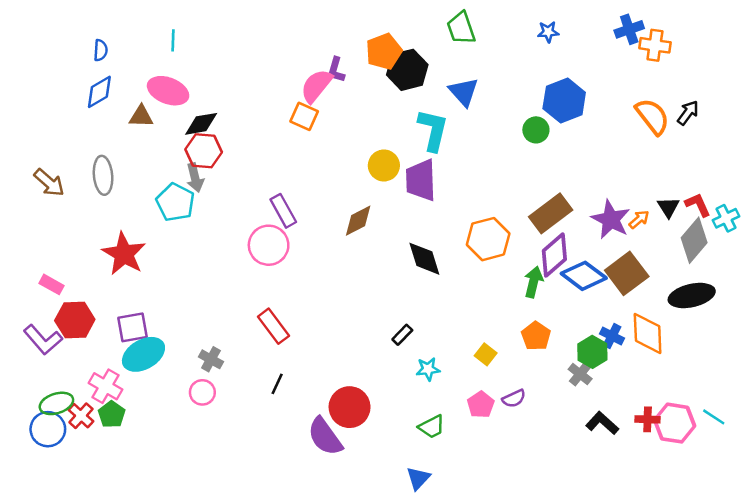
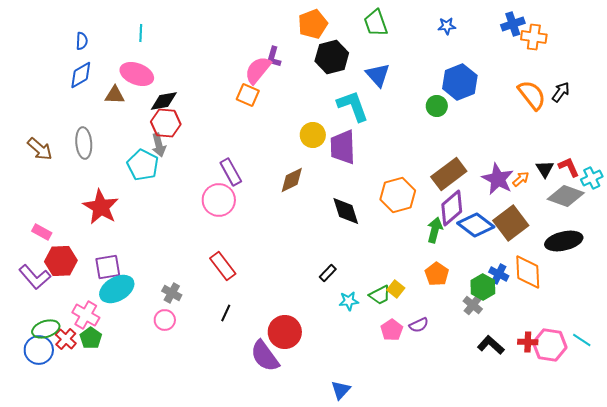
orange pentagon: (384, 51) -> (313, 24), moved
cyan L-shape: (433, 130) -> (353, 106), turned -33
gray diamond: (694, 240) -> (566, 196), turned 69
green trapezoid: (432, 427) -> (380, 295), moved

